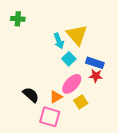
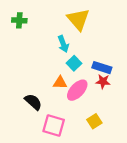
yellow triangle: (77, 35) -> (78, 19), moved
orange triangle: (56, 97) -> (60, 83), moved, turned 32
yellow square: (81, 102) -> (94, 121), moved

